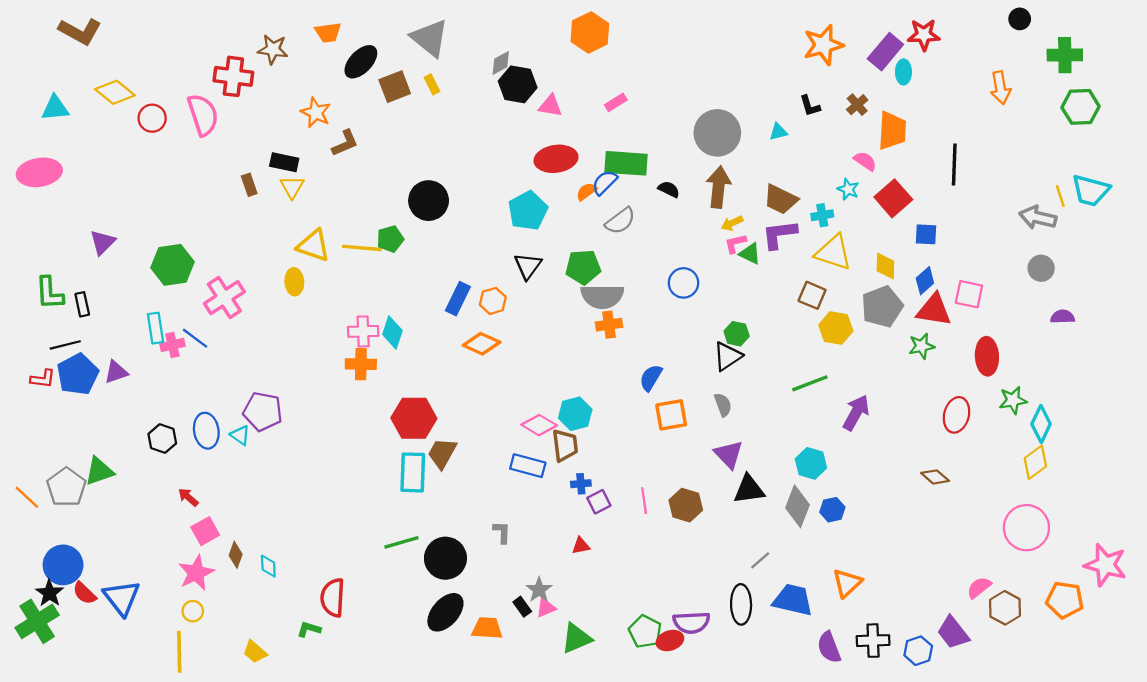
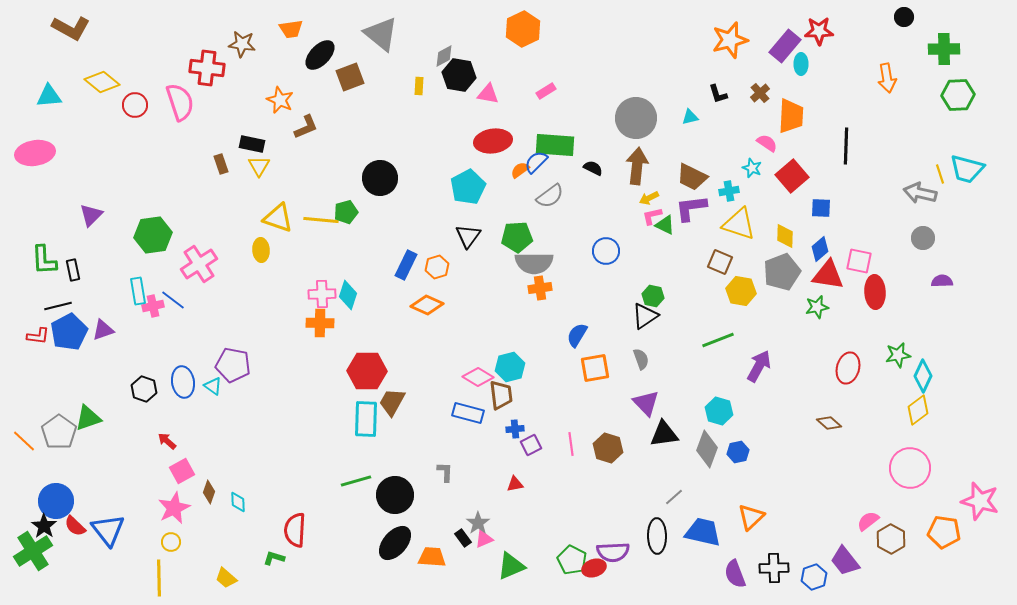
yellow rectangle: (432, 84) -> (419, 86), moved, turned 30
red ellipse: (987, 356) -> (875, 292), moved

